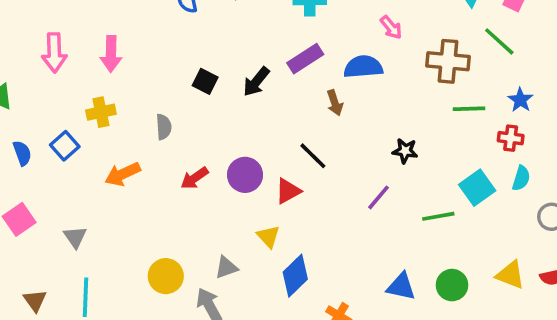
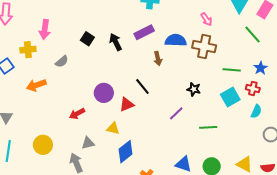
pink arrow: (391, 27) -> (206, 19), moved
pink arrow: (111, 54) -> (45, 29), moved
brown cross: (448, 61) -> (204, 47), moved
black arrow: (256, 82) -> (116, 42), turned 108
gray semicircle: (164, 127) -> (62, 61), turned 48
red arrow: (194, 178) -> (77, 114), moved
cyan square: (477, 188) -> (230, 97), moved
yellow triangle: (268, 236) -> (113, 128), turned -40
yellow circle: (166, 276) -> (43, 145), moved

